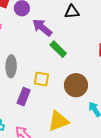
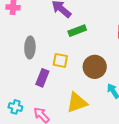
green rectangle: (58, 49) -> (77, 31), turned -66

